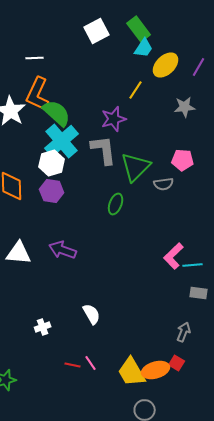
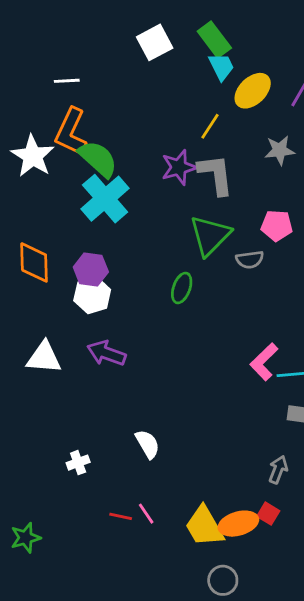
cyan trapezoid: (144, 48) -> (221, 67), turned -60
gray L-shape: (104, 150) -> (216, 174), moved
white hexagon: (52, 163) -> (92, 295), moved

